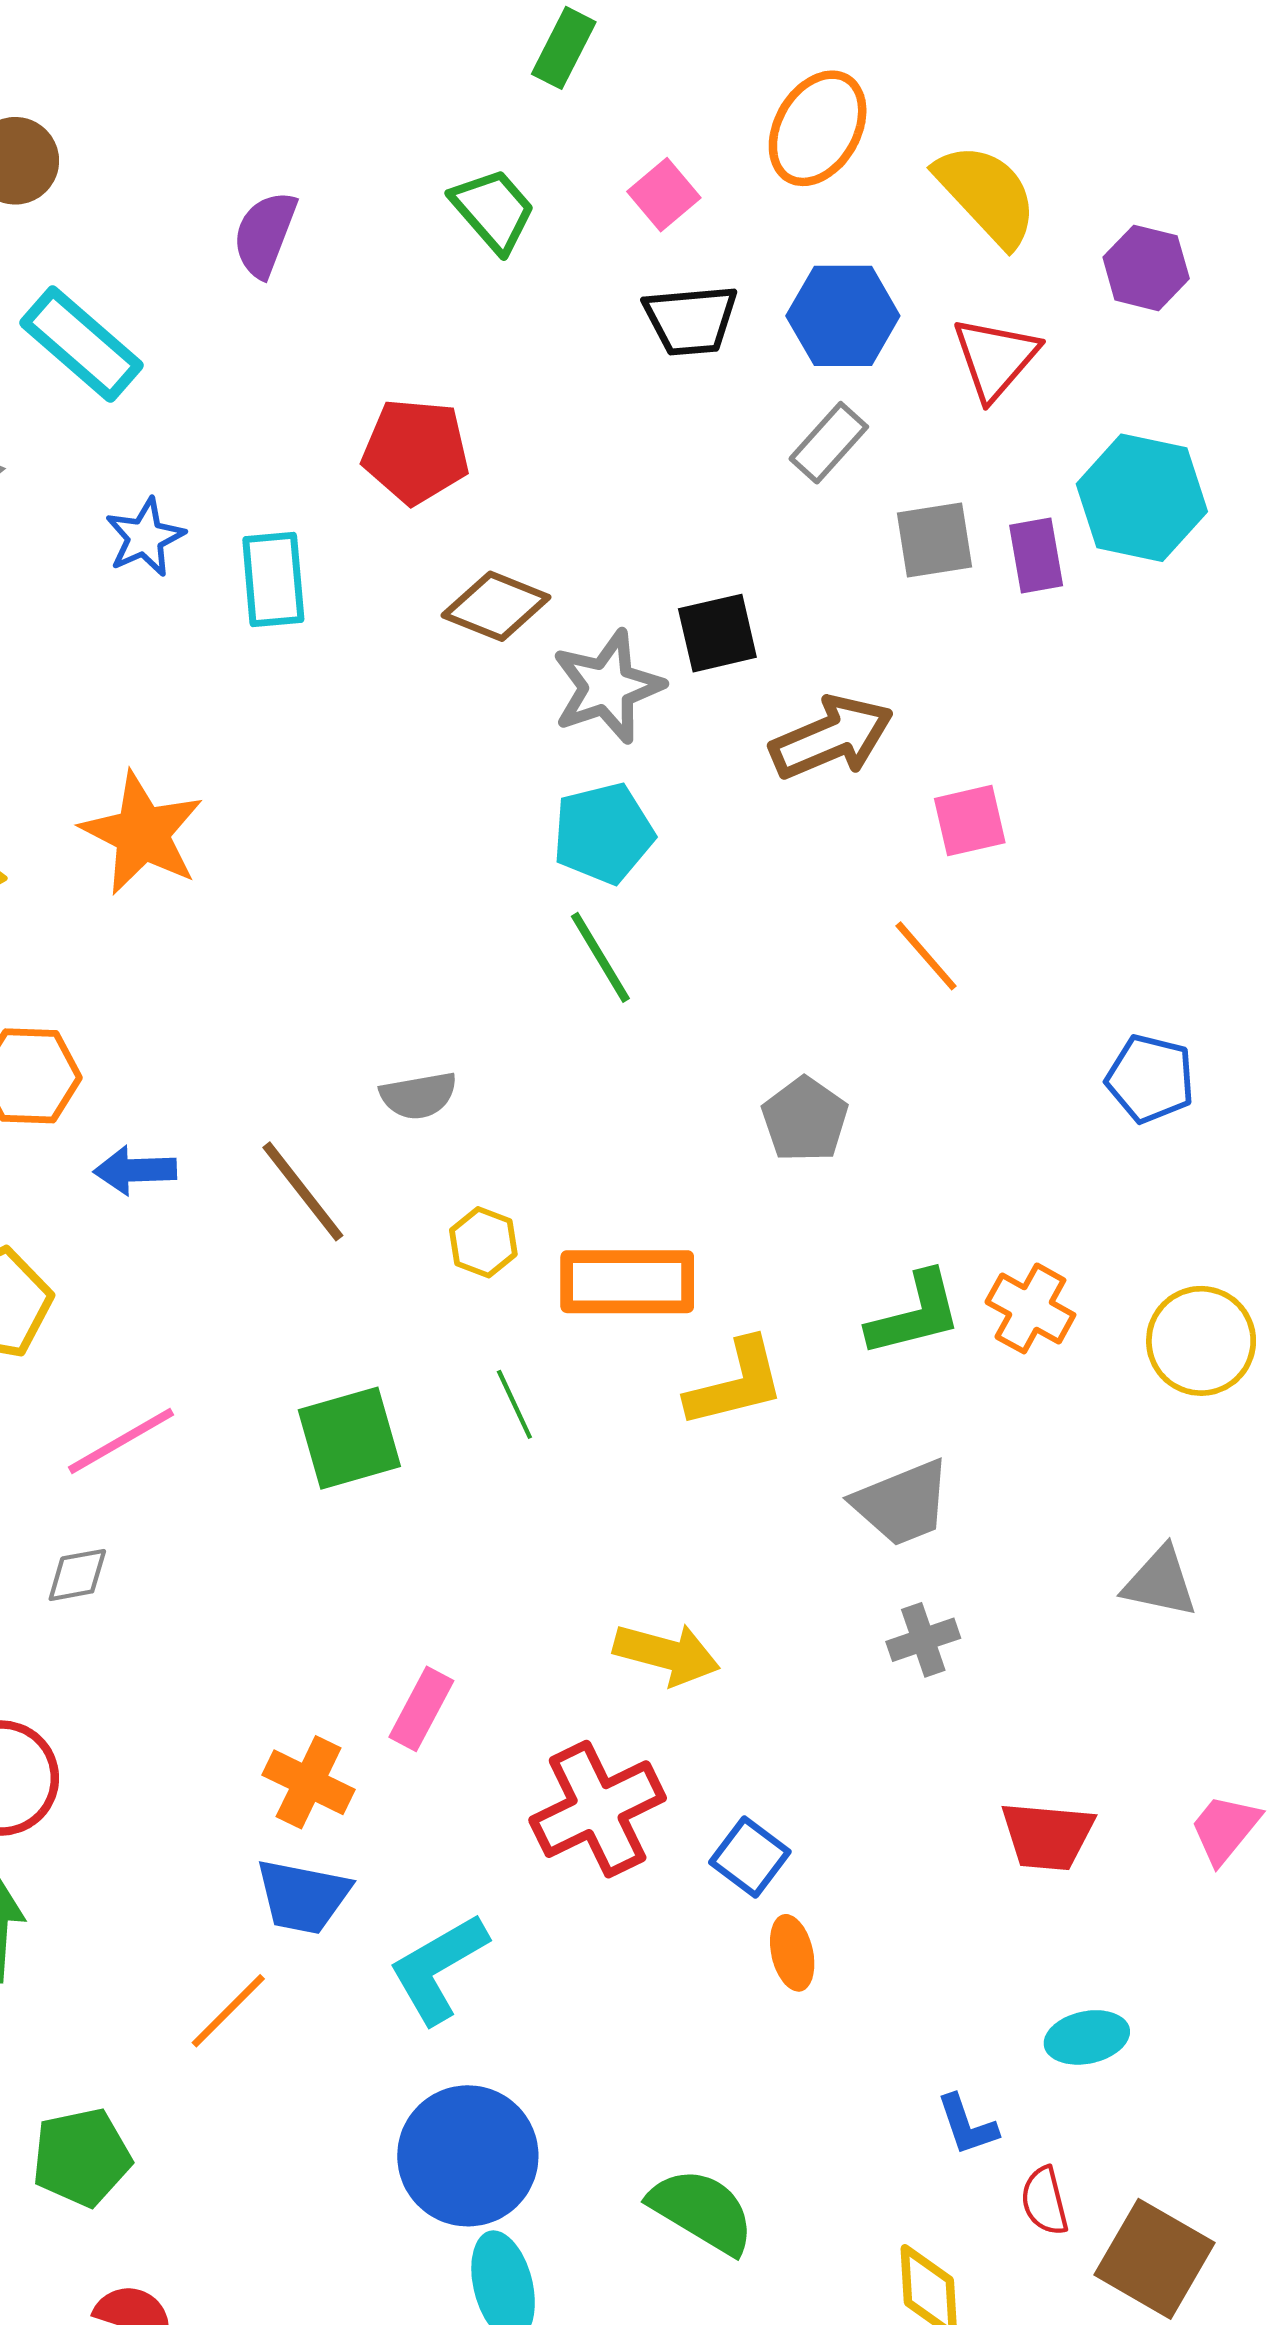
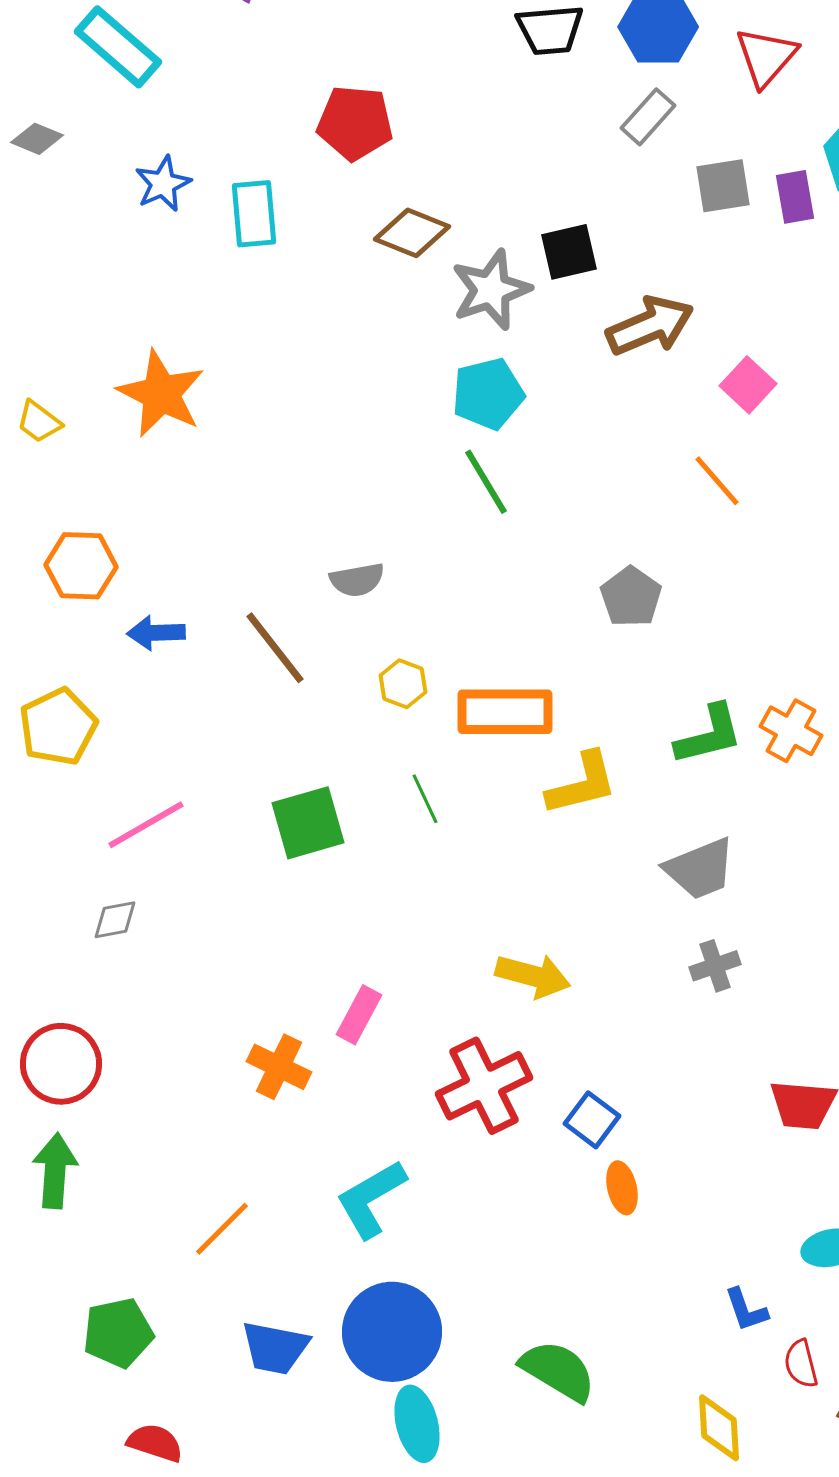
pink square: (970, 821) -> (748, 385), turned -34
blue trapezoid: (303, 1896) -> (275, 1348), moved

